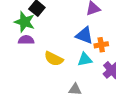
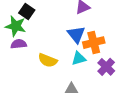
blue triangle: (84, 35) -> (76, 35), turned 36
orange cross: (101, 45) -> (94, 43), size x1.5

